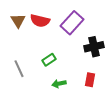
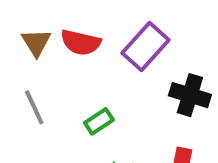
black cross: (94, 47) -> (190, 95), turned 30
gray line: (19, 69) -> (34, 107), moved

